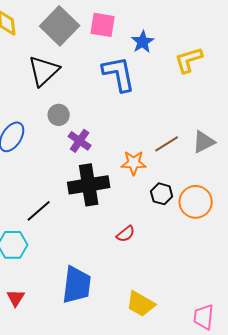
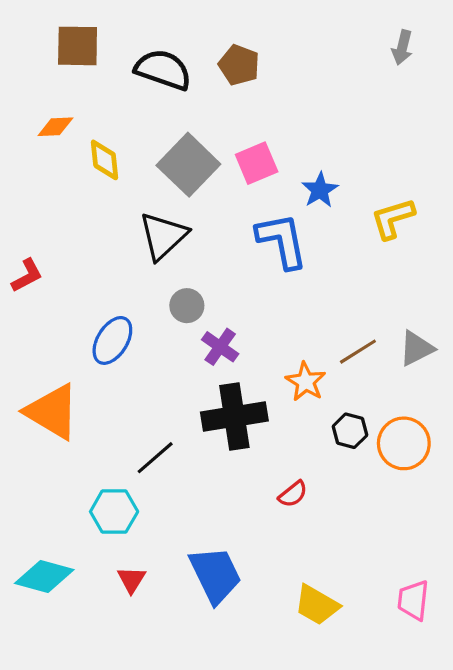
pink square: (103, 25) -> (257, 163), turned -32
orange star: (134, 163) -> (306, 382), turned 30
blue trapezoid: (77, 285) -> (215, 575), turned -33
red triangle: (16, 298) -> (131, 580), moved
pink trapezoid: (204, 317) -> (413, 600), moved

